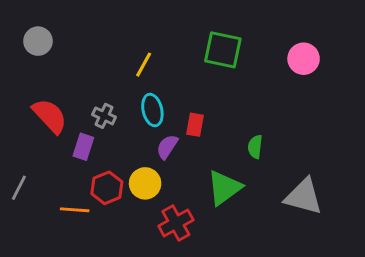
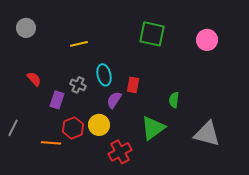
yellow line: (144, 65) -> (79, 44), moved, turned 48
red semicircle: (50, 116) -> (34, 79), size x0.6
gray cross: (104, 116) -> (78, 85), moved

